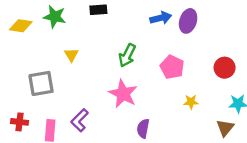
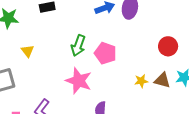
pink pentagon: (172, 67) -> (105, 53), moved
brown triangle: (225, 128) -> (162, 80), moved, turned -48

